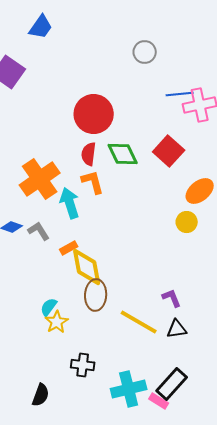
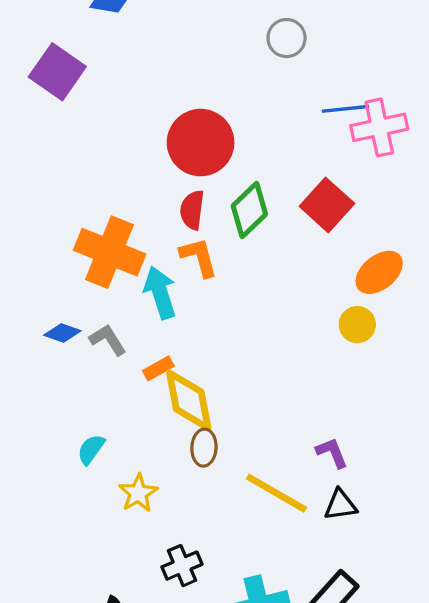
green diamond: (123, 154) -> (249, 210), turned 72
orange cross: (40, 179) -> (110, 252), turned -33
brown ellipse: (96, 295) -> (204, 448), size x0.7
cyan semicircle: (49, 307) -> (91, 449), moved
black cross: (83, 365) -> (182, 566), turned -30

